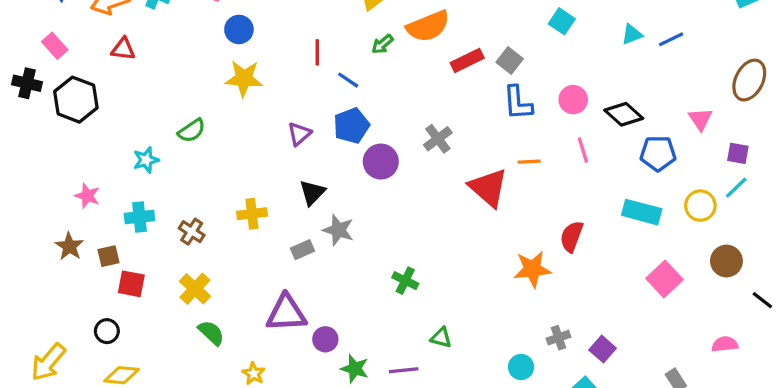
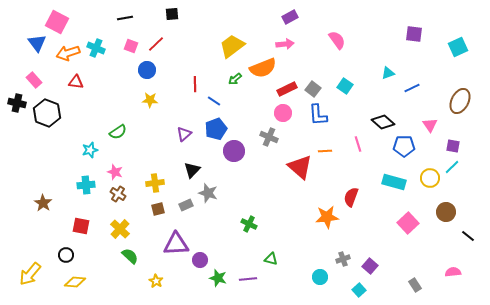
cyan square: (562, 21) -> (345, 86), moved
blue line: (671, 39) -> (412, 88), moved
yellow star: (244, 78) -> (150, 100), size x0.7
pink circle: (573, 100) -> (283, 113), moved
gray cross: (438, 139) -> (269, 137), turned -30
pink star: (87, 196) -> (115, 172), moved
brown square: (108, 256) -> (158, 209), moved
pink semicircle: (725, 344) -> (453, 272), moved

